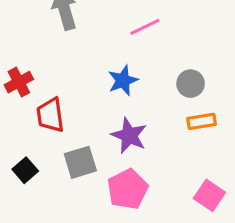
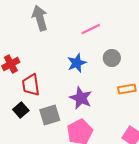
gray circle: (191, 84) -> (112, 58), moved
black square: (25, 170) -> (21, 110), moved

